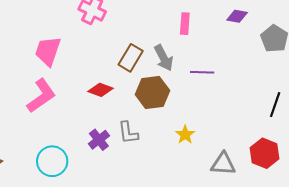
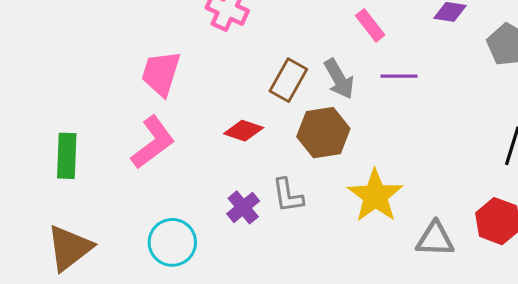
pink rectangle: (185, 24) -> (370, 25), turned -40
purple line: (202, 72) -> (399, 76), moved
yellow star: (185, 135) -> (375, 196), size x1.8

